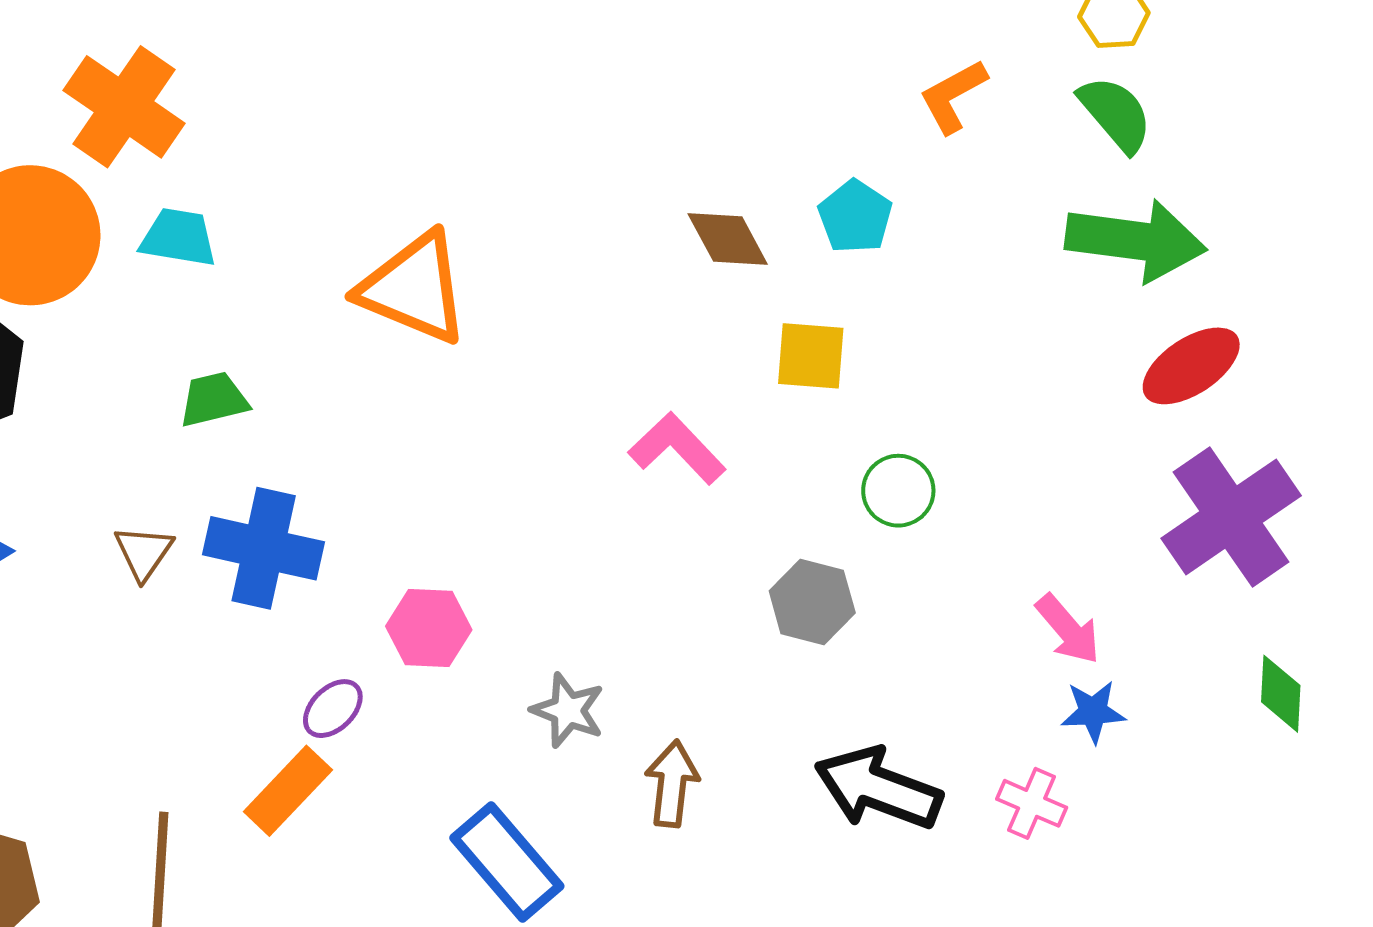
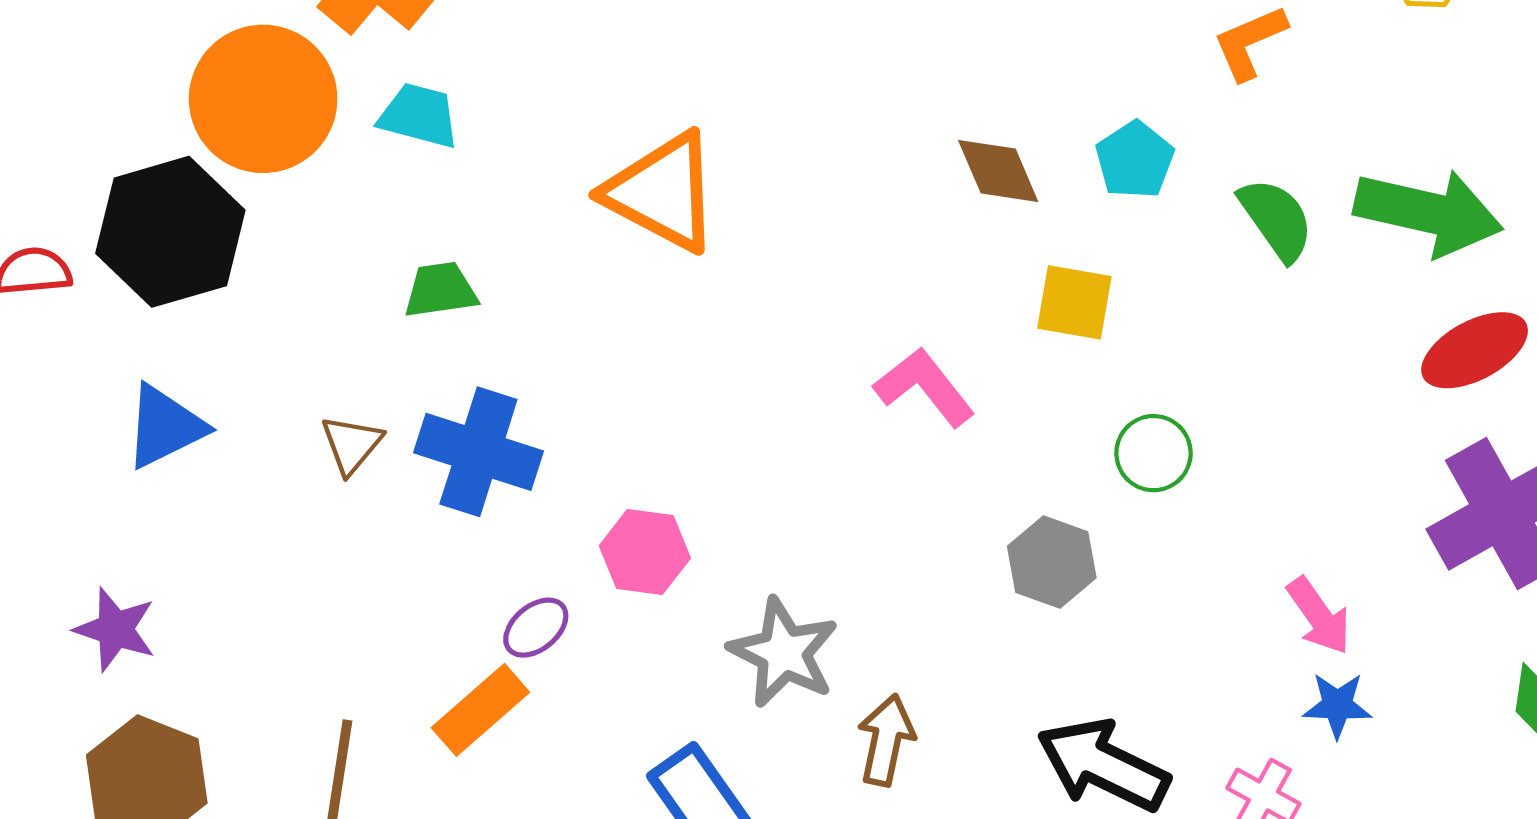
green semicircle: (1116, 114) -> (1276, 219), moved
gray star: (568, 710) -> (784, 653), size x1.4

